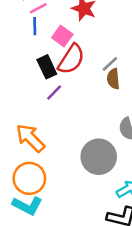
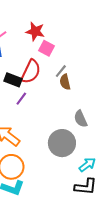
pink square: (62, 36) -> (46, 48), moved
black rectangle: (47, 67) -> (13, 80), turned -36

